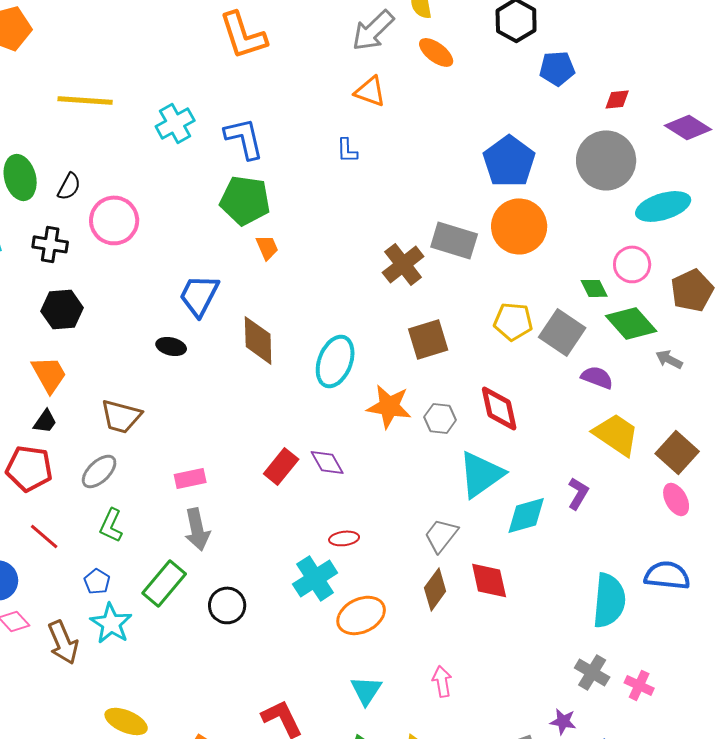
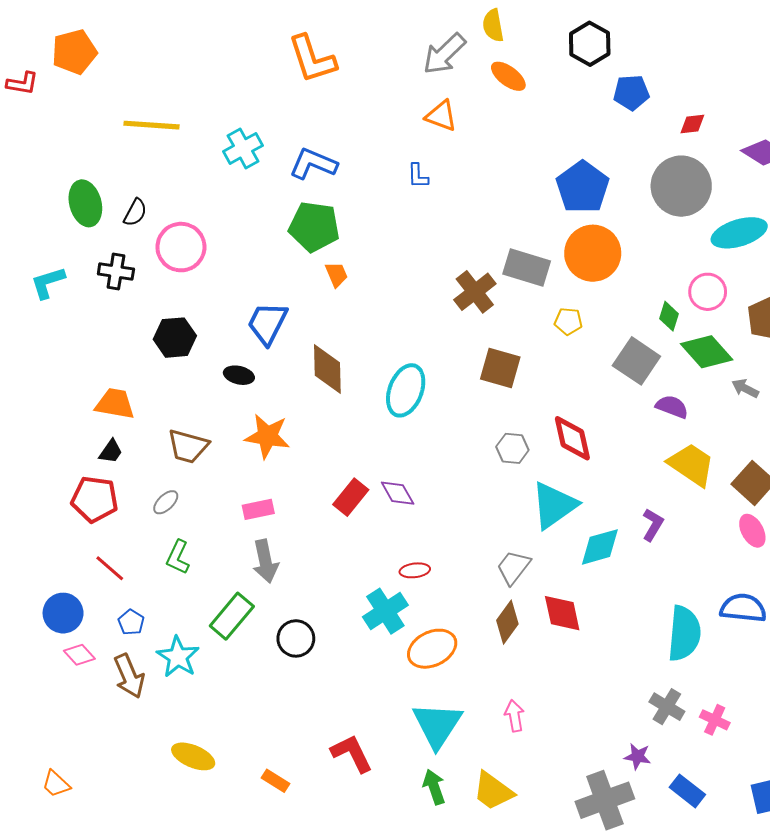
blue L-shape: (244, 138) -> (313, 164), turned -54
green diamond: (594, 288) -> (669, 316), turned 44
black hexagon: (62, 309) -> (175, 338), moved
yellow pentagon: (513, 321) -> (568, 321), moved, size x0.7
brown square: (428, 339) -> (500, 368), turned 33
orange trapezoid: (49, 374) -> (115, 404), turned -51
orange star: (389, 406) -> (267, 436), moved
gray ellipse: (99, 471) -> (166, 502), size x0.7
blue pentagon: (97, 581) -> (131, 622), moved
cyan triangle: (366, 690) -> (437, 725), size x1.6

